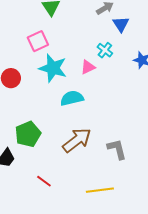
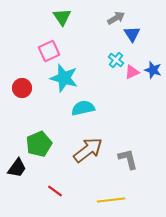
pink triangle: (88, 67) -> (132, 72), moved

